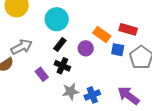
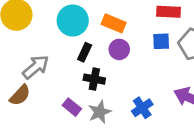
orange rectangle: (102, 34) -> (114, 23), moved
purple rectangle: (42, 74) -> (72, 107), moved
gray star: (71, 91) -> (100, 112), moved

